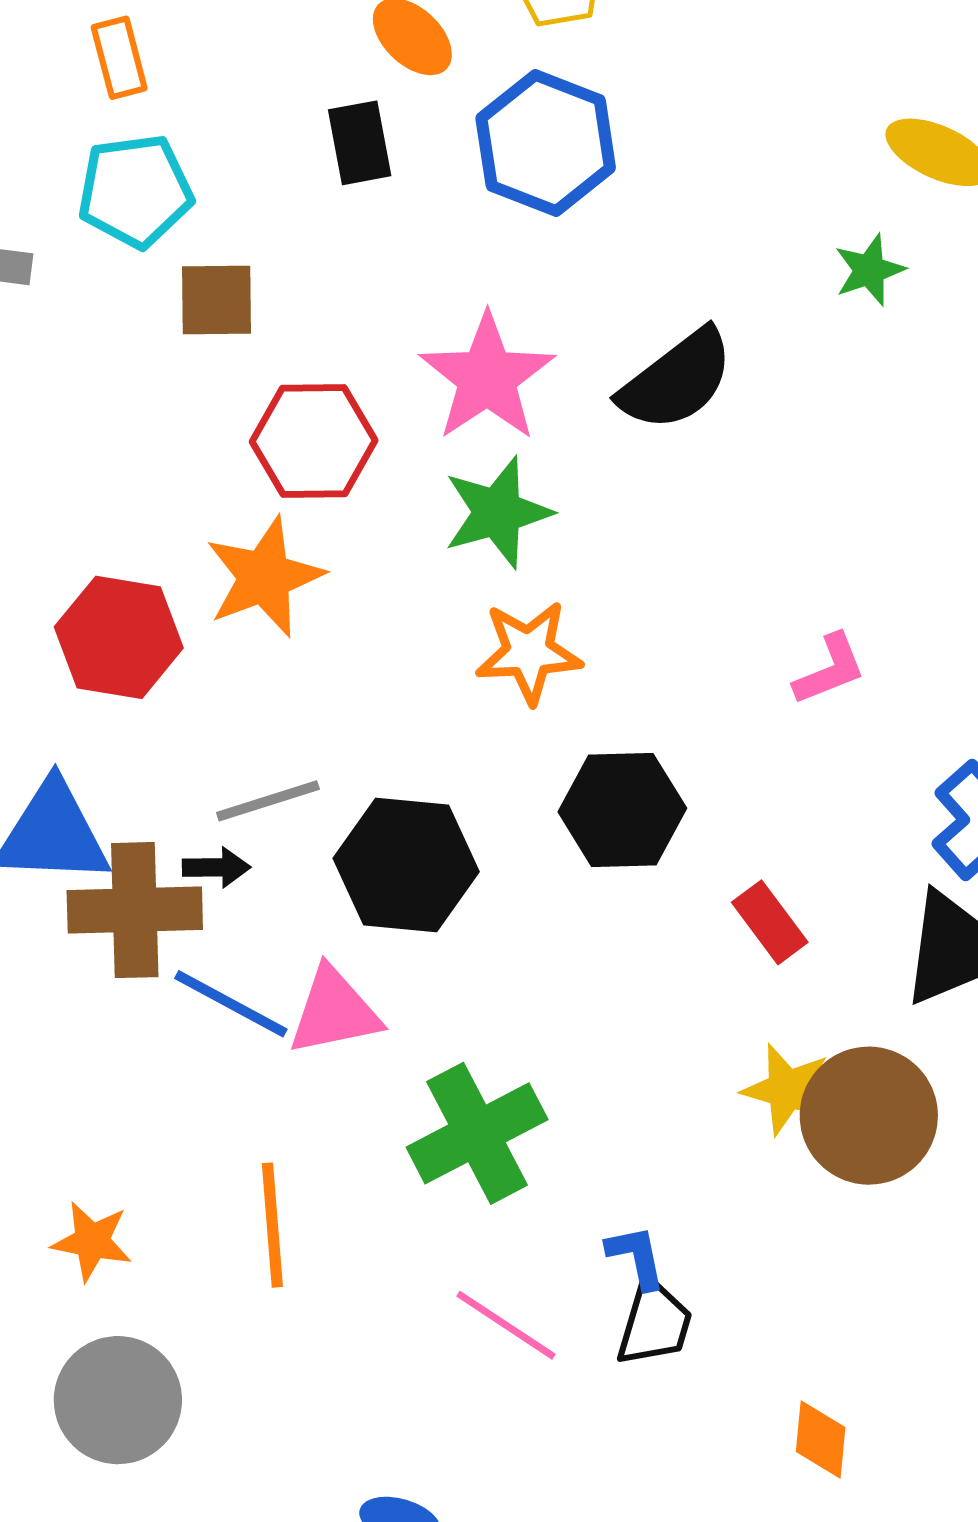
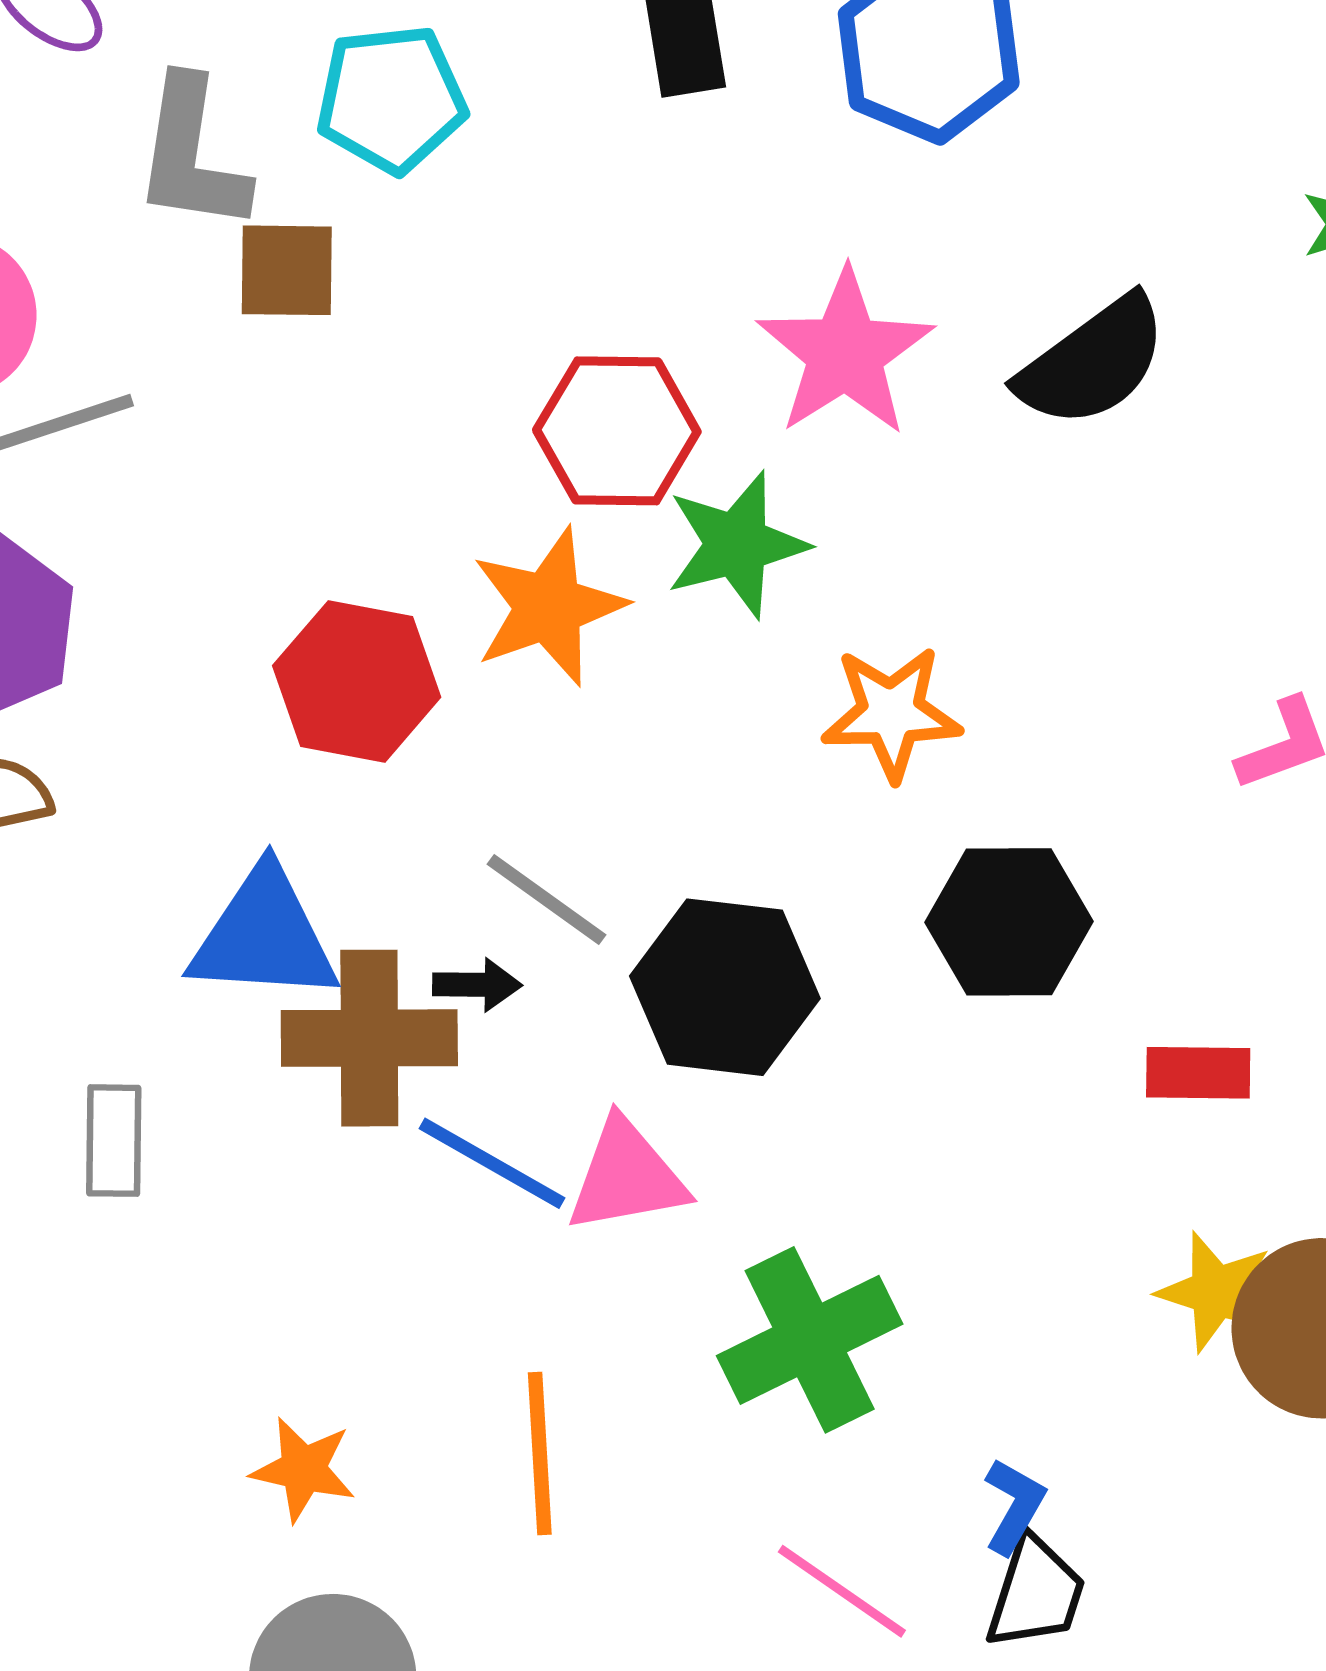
brown square: (216, 300) -> (287, 270), moved
green star: (497, 512) -> (737, 545), moved
gray line: (268, 801) -> (546, 899), turned 52
red rectangle: (770, 922) -> (1198, 1073), turned -54
blue L-shape: (636, 1257) -> (1014, 1506), turned 40

